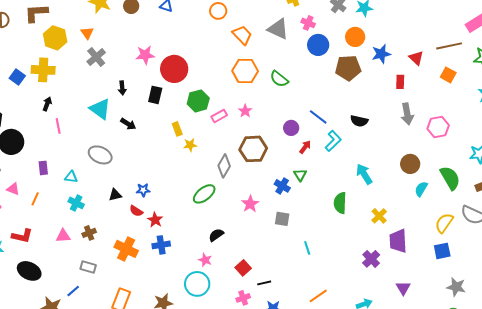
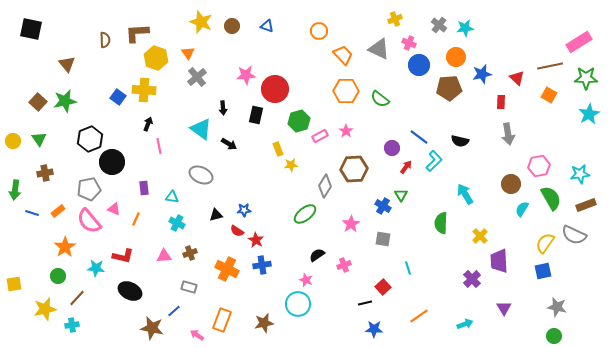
pink hexagon: (438, 127) -> (539, 166), moved
red square: (243, 268) -> (383, 287), moved
pink cross: (243, 298) -> (344, 265), moved

